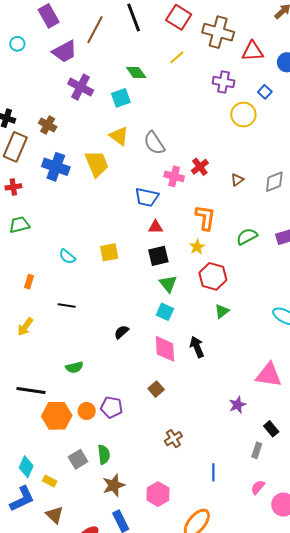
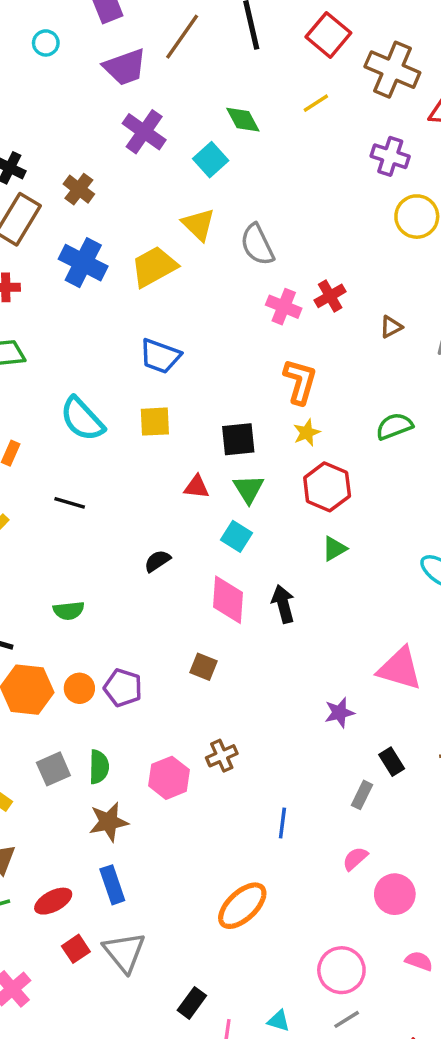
cyan square: (121, 98) -> (211, 160), turned -30
yellow trapezoid: (97, 164) -> (154, 267), turned -104
blue trapezoid: (147, 197) -> (160, 356), moved
orange L-shape: (205, 218) -> (300, 381), moved
red triangle: (156, 227) -> (197, 487), moved
cyan semicircle: (67, 256) -> (82, 419), size x1.6
brown square: (156, 389) -> (203, 667), turned -35
pink hexagon: (158, 494) -> (169, 778), moved

